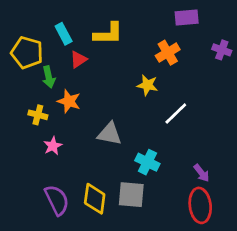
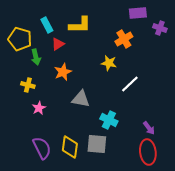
purple cross: (222, 50) -> (160, 28), moved
orange star: (69, 101) -> (63, 72), moved, turned 30

